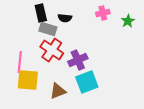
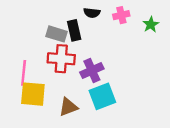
black rectangle: (41, 13) -> (74, 30), moved
black semicircle: (65, 18) -> (92, 13), moved
red cross: (52, 50) -> (61, 59), turned -30

